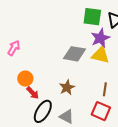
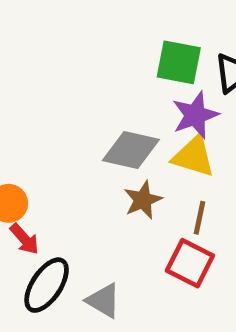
brown star: (67, 87) -> (143, 200), moved
brown line: (105, 89) -> (199, 218), moved
red square: (101, 111) -> (190, 263), moved

